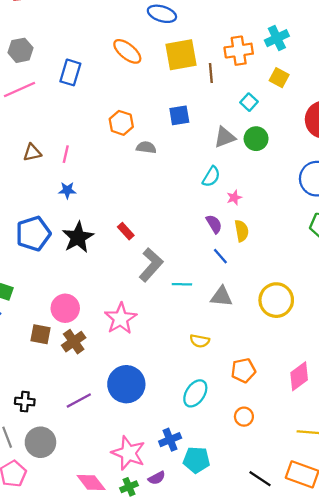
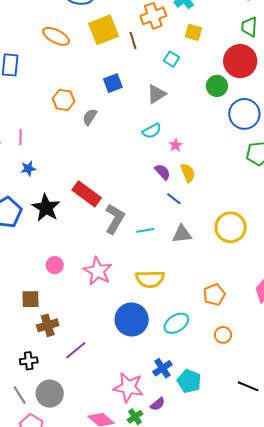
green circle: (256, 139) -> (217, 86), moved
gray semicircle: (146, 147) -> (90, 117), turned -54
cyan semicircle: (211, 177) -> (152, 131), turned 42
red rectangle: (126, 231) -> (87, 194), size x1.8
pink circle: (65, 308) -> (55, 265), moved, size x0.7
yellow semicircle: (200, 341) -> (150, 279), moved, size x1.6
brown cross: (74, 342) -> (48, 325), moved, turned 30
blue circle: (126, 384) -> (132, 319), moved
cyan ellipse: (195, 393) -> (176, 323), turned 35
cyan pentagon: (196, 460) -> (189, 381), turned 30

